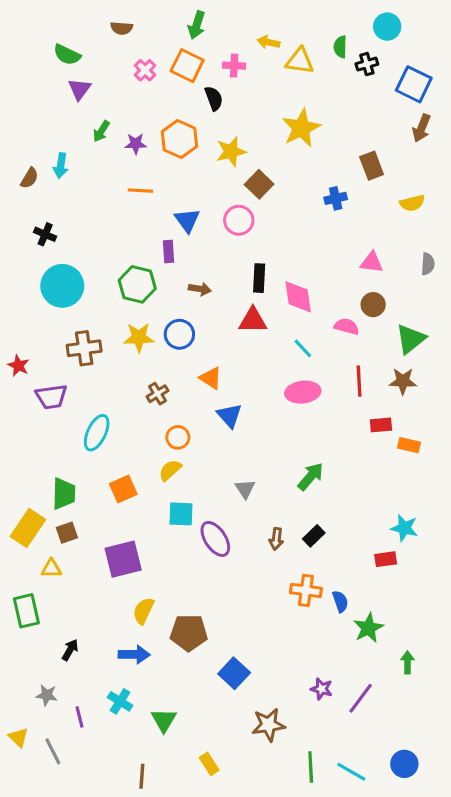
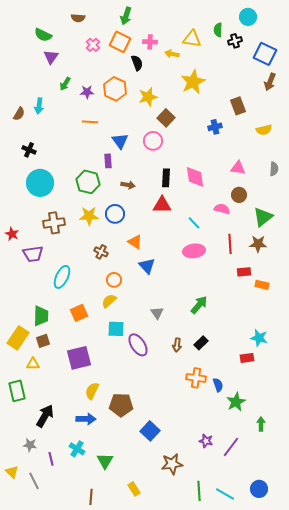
yellow arrow: (268, 42) -> (172, 54), moved
pink diamond: (298, 297) -> (195, 177), moved
brown cross: (158, 394) -> (101, 252), turned -32
black arrow: (70, 650) -> (45, 416), size x1.6

